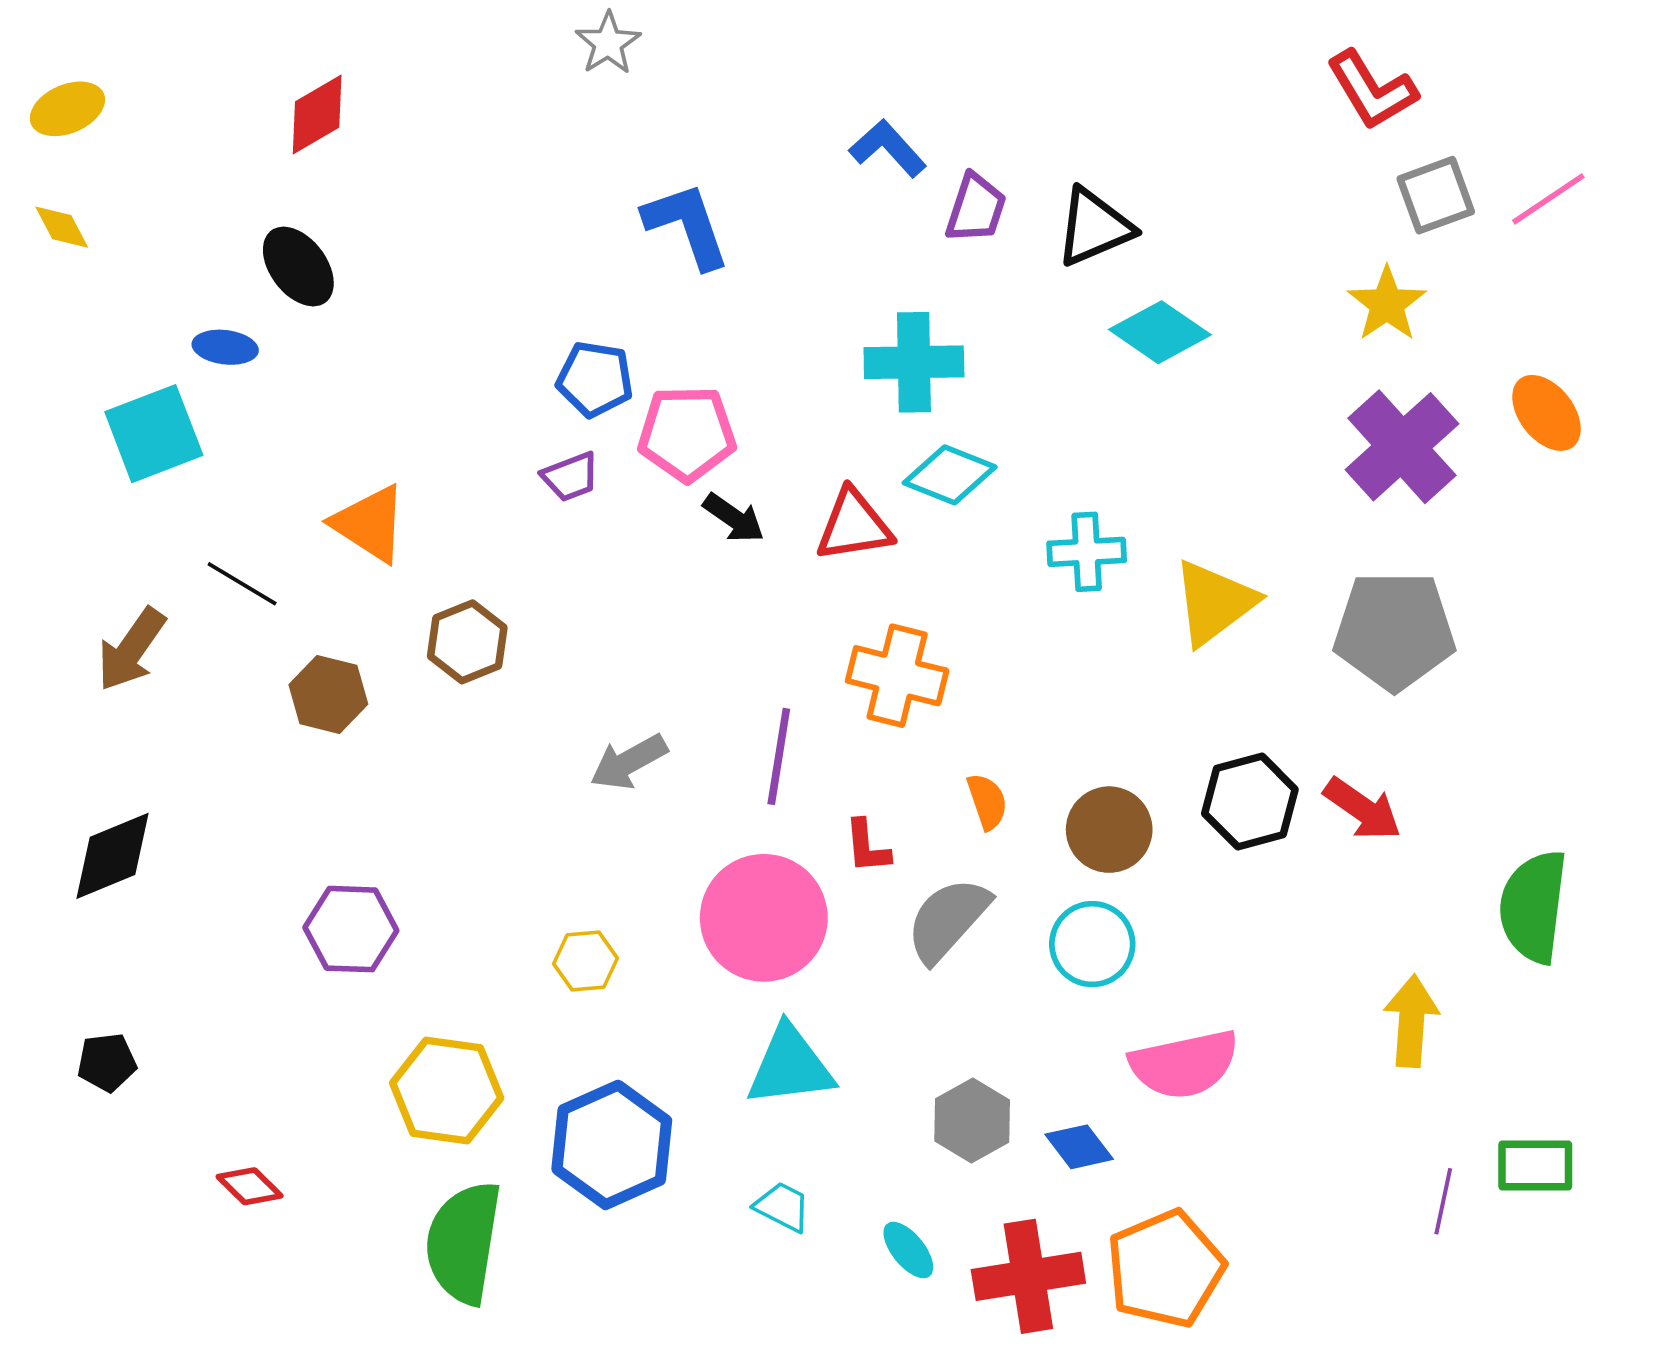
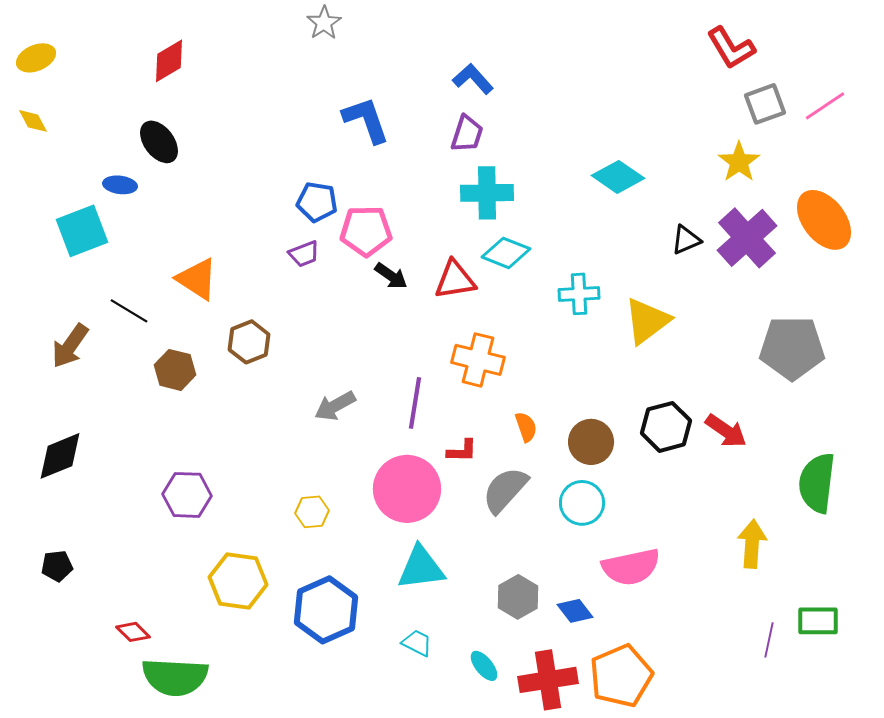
purple trapezoid: (976, 208) -> (467, 134), moved
black triangle: (1094, 227) -> (686, 240), moved, size x0.7
orange ellipse: (1546, 413) -> (824, 220), size x1.5
gray pentagon: (1394, 631) -> (792, 348), moved
red L-shape: (867, 846) -> (462, 451), turned -84
green semicircle: (464, 1243) -> (175, 677), moved, turned -96

